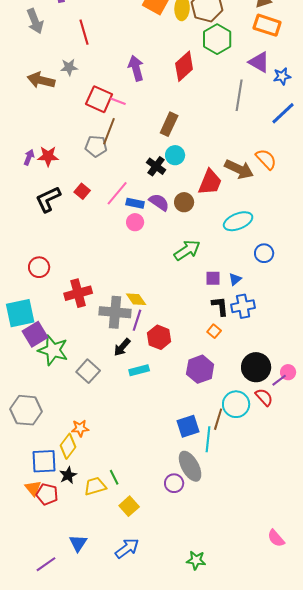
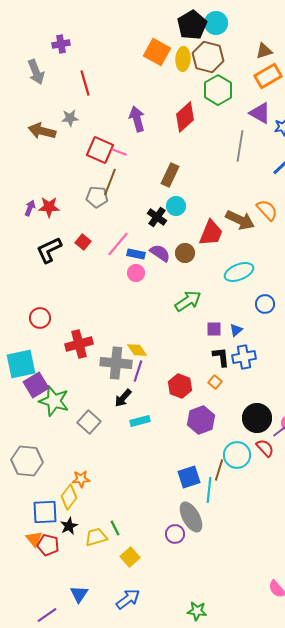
orange rectangle: (267, 25) -> (268, 76), turned -48
red hexagon: (159, 337) -> (180, 386), moved

